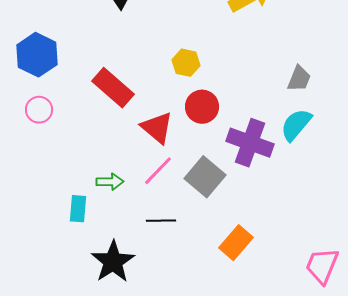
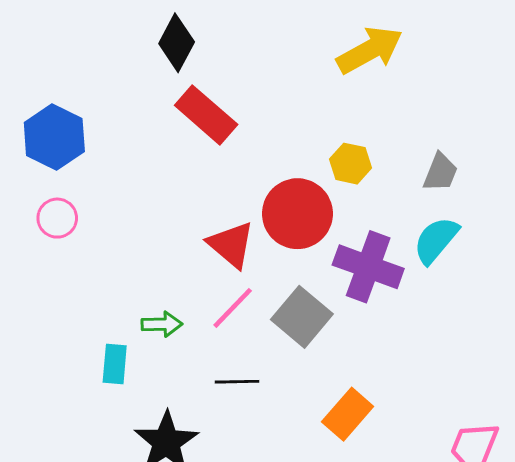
yellow hexagon: (186, 63) -> (350, 164), moved
red rectangle: (113, 88) -> (206, 115), moved
red circle: (202, 107) -> (297, 214), size x1.4

